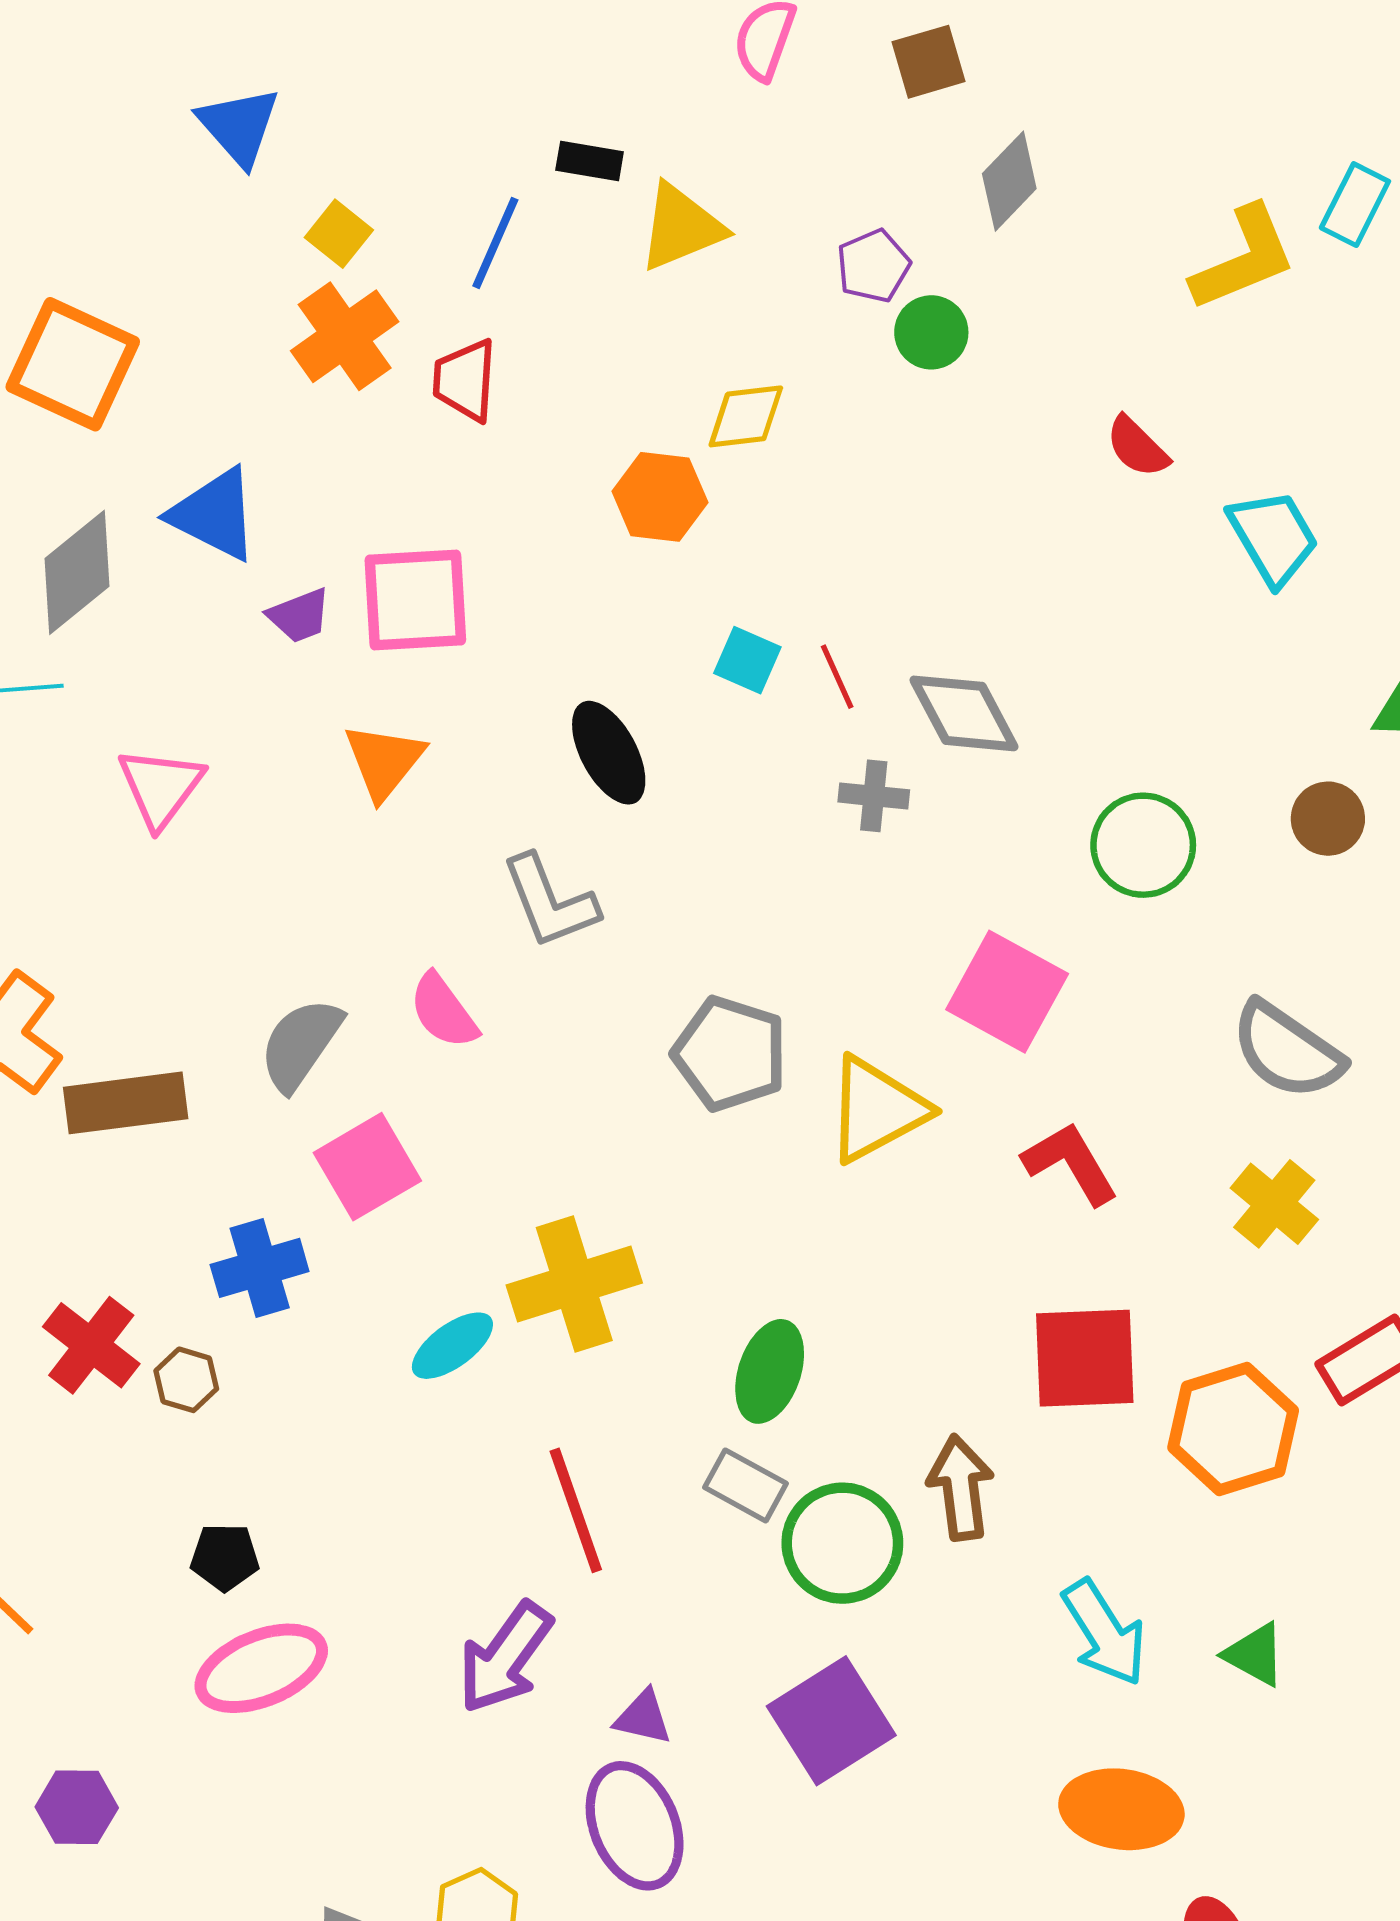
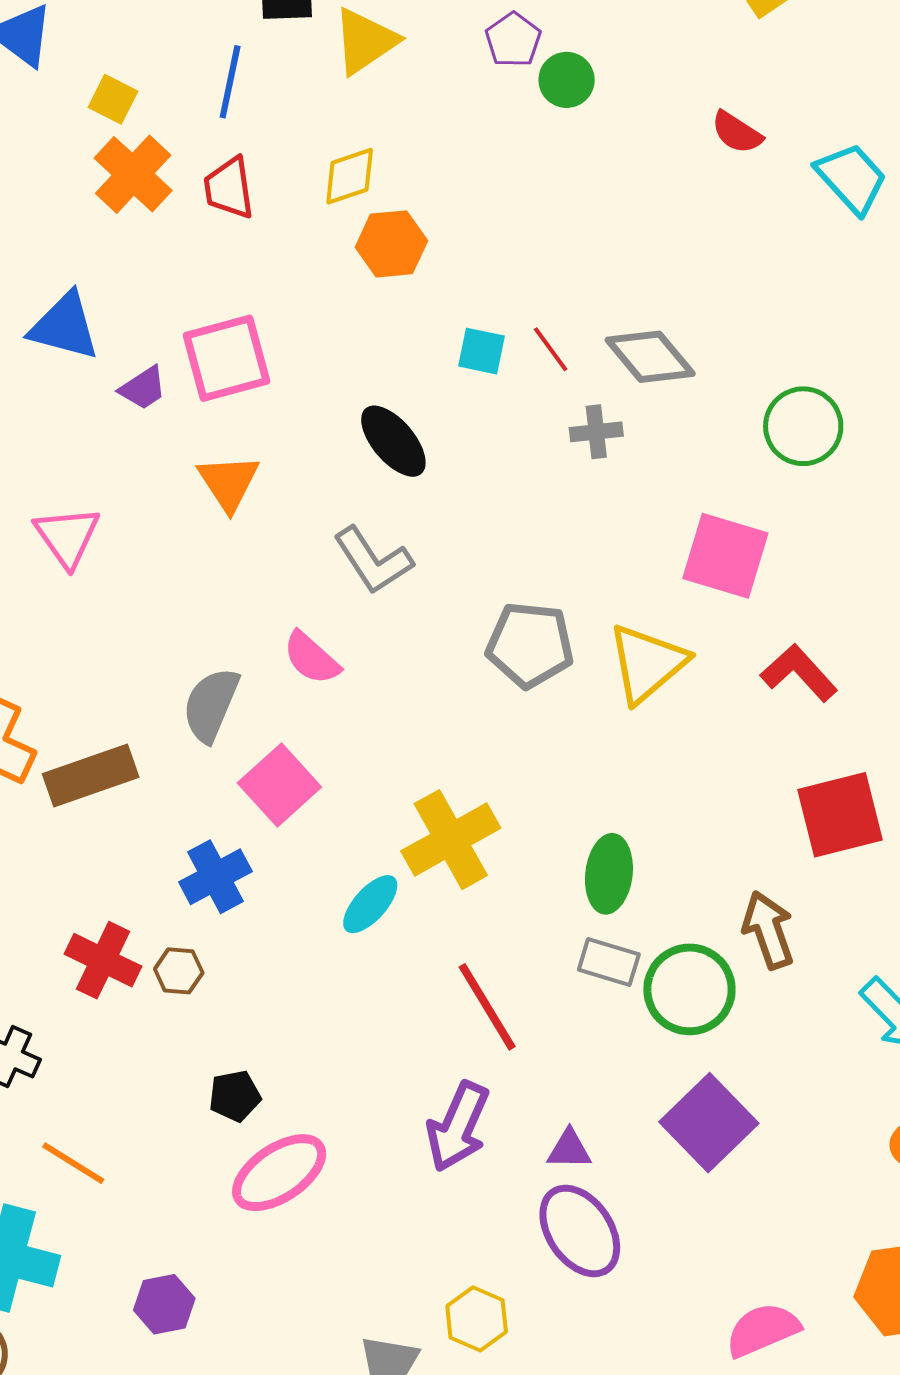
yellow diamond: (746, 416) -> (350, 176), moved

